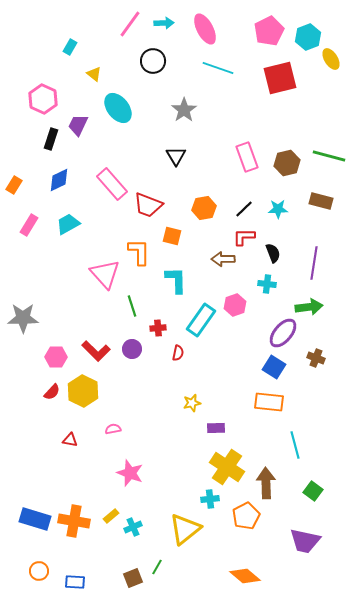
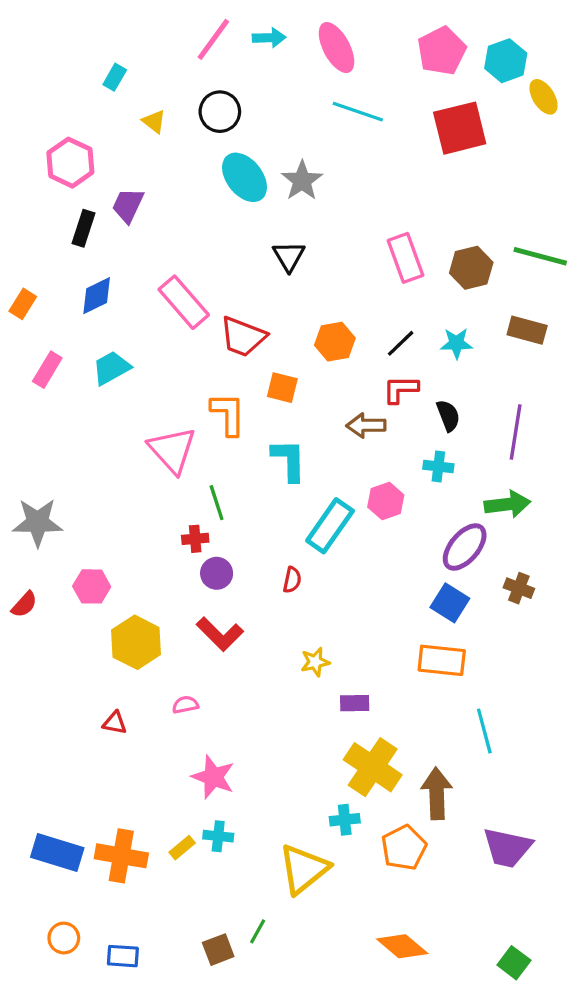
black circle: (153, 61) -> (220, 112), moved
cyan ellipse: (118, 108) -> (244, 177), moved
red cross: (158, 328) -> (195, 539), moved
red L-shape: (96, 351) -> (220, 634), moved
red semicircle: (52, 392) -> (24, 605), moved
green square: (313, 491) -> (514, 963), moved
cyan cross: (133, 527) -> (218, 836), moved, turned 30
purple trapezoid: (305, 541) -> (507, 848), moved

